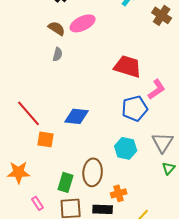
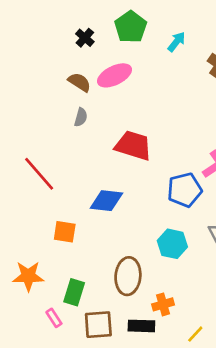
red trapezoid: (128, 66) -> (133, 145), moved
red line: (29, 113) -> (39, 174), moved
green rectangle: (66, 182) -> (74, 292), moved

